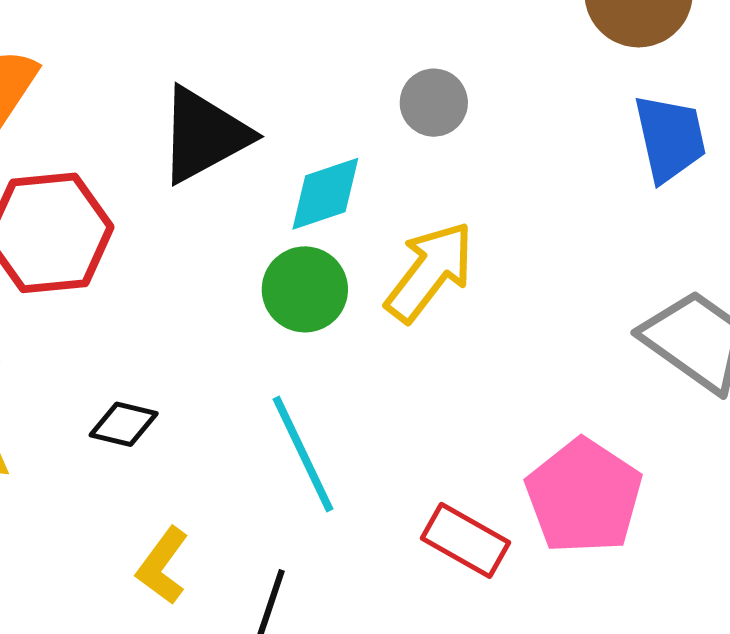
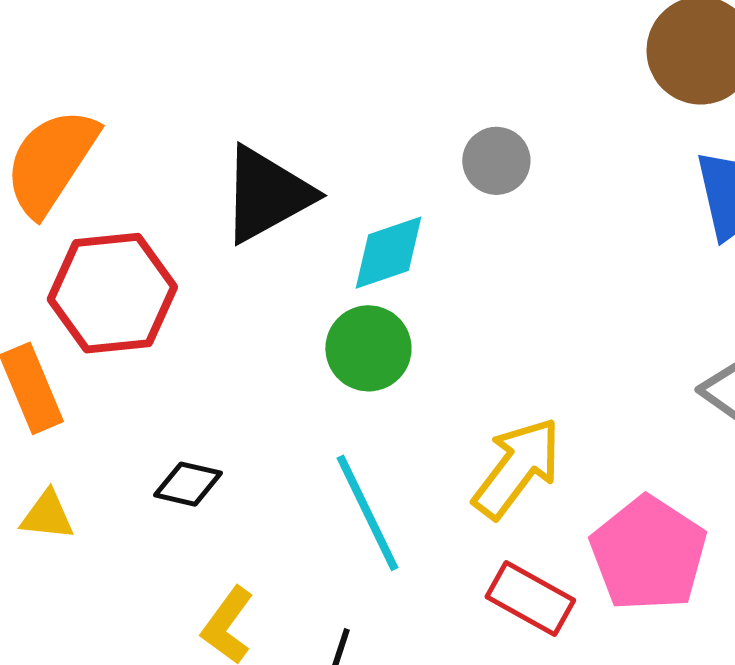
yellow arrow: (430, 272) -> (517, 468), moved

